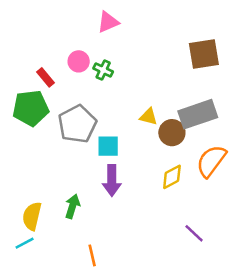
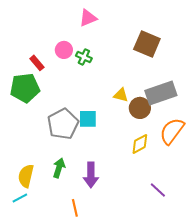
brown square: (204, 54) -> (147, 44), moved, turned 32
gray pentagon: (77, 124) -> (63, 124), moved
purple arrow: (112, 181) -> (91, 175), moved

